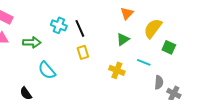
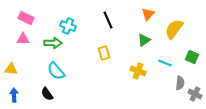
cyan cross: (59, 25) -> (68, 26), moved
black line: (80, 28) -> (108, 20), moved
green square: (169, 47) -> (192, 57), moved
cyan semicircle: (47, 70) -> (56, 71), moved

